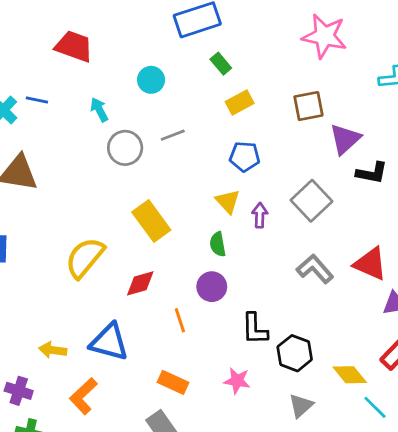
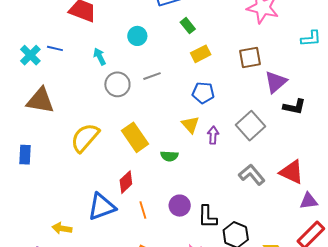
green semicircle: (218, 244) -> (169, 156), moved, turned -78
yellow semicircle: (85, 258) -> (85, 138), moved
red diamond: (140, 283) -> (126, 182), turned -30
purple circle: (212, 287) -> (180, 206), moved
orange line: (180, 320) -> (143, 210), moved
blue triangle: (109, 342) -> (102, 207), moved, turned -36

